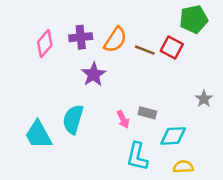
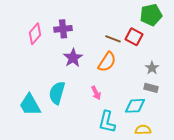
orange semicircle: (115, 40) -> (107, 62), moved
gray star: (204, 99) -> (152, 68), moved
gray rectangle: (147, 113) -> (151, 88), moved

